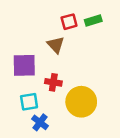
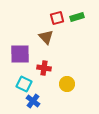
cyan square: (29, 102) -> (24, 84), turned 35
yellow circle: (81, 102) -> (67, 84), size x0.6

